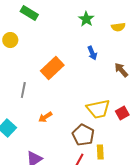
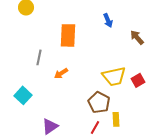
orange rectangle: (52, 68) -> (68, 35), turned -45
orange arrow: (45, 117) -> (61, 73), moved

